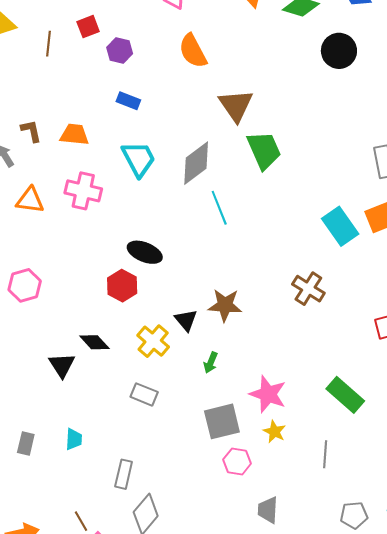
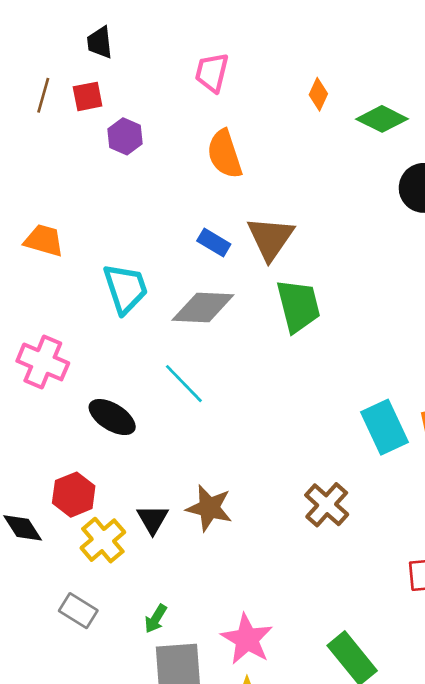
brown line: (48, 44) -> (43, 95), moved
blue rectangle: (128, 101) -> (214, 243), moved
gray diamond: (196, 163) -> (203, 308), turned 30
pink cross: (83, 191) -> (43, 362), moved
cyan line: (219, 208) -> (184, 384), moved, turned -32
red hexagon: (122, 286) -> (74, 495), moved
green arrow: (211, 363) -> (156, 619), moved

